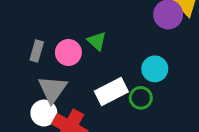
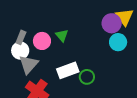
cyan circle: (155, 69) -> (118, 42), moved
white circle: (44, 113) -> (20, 51), moved

